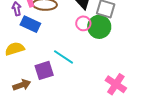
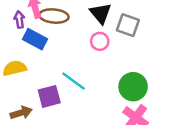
green circle: (99, 27) -> (133, 87), moved

